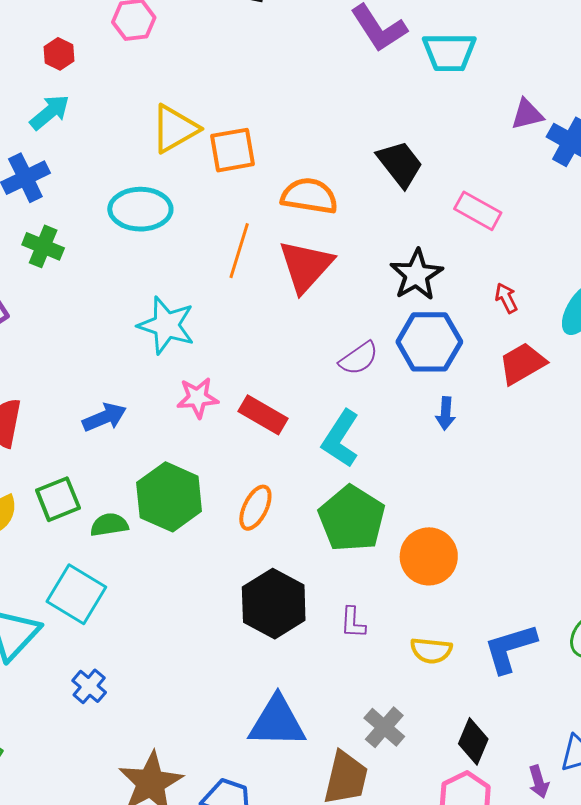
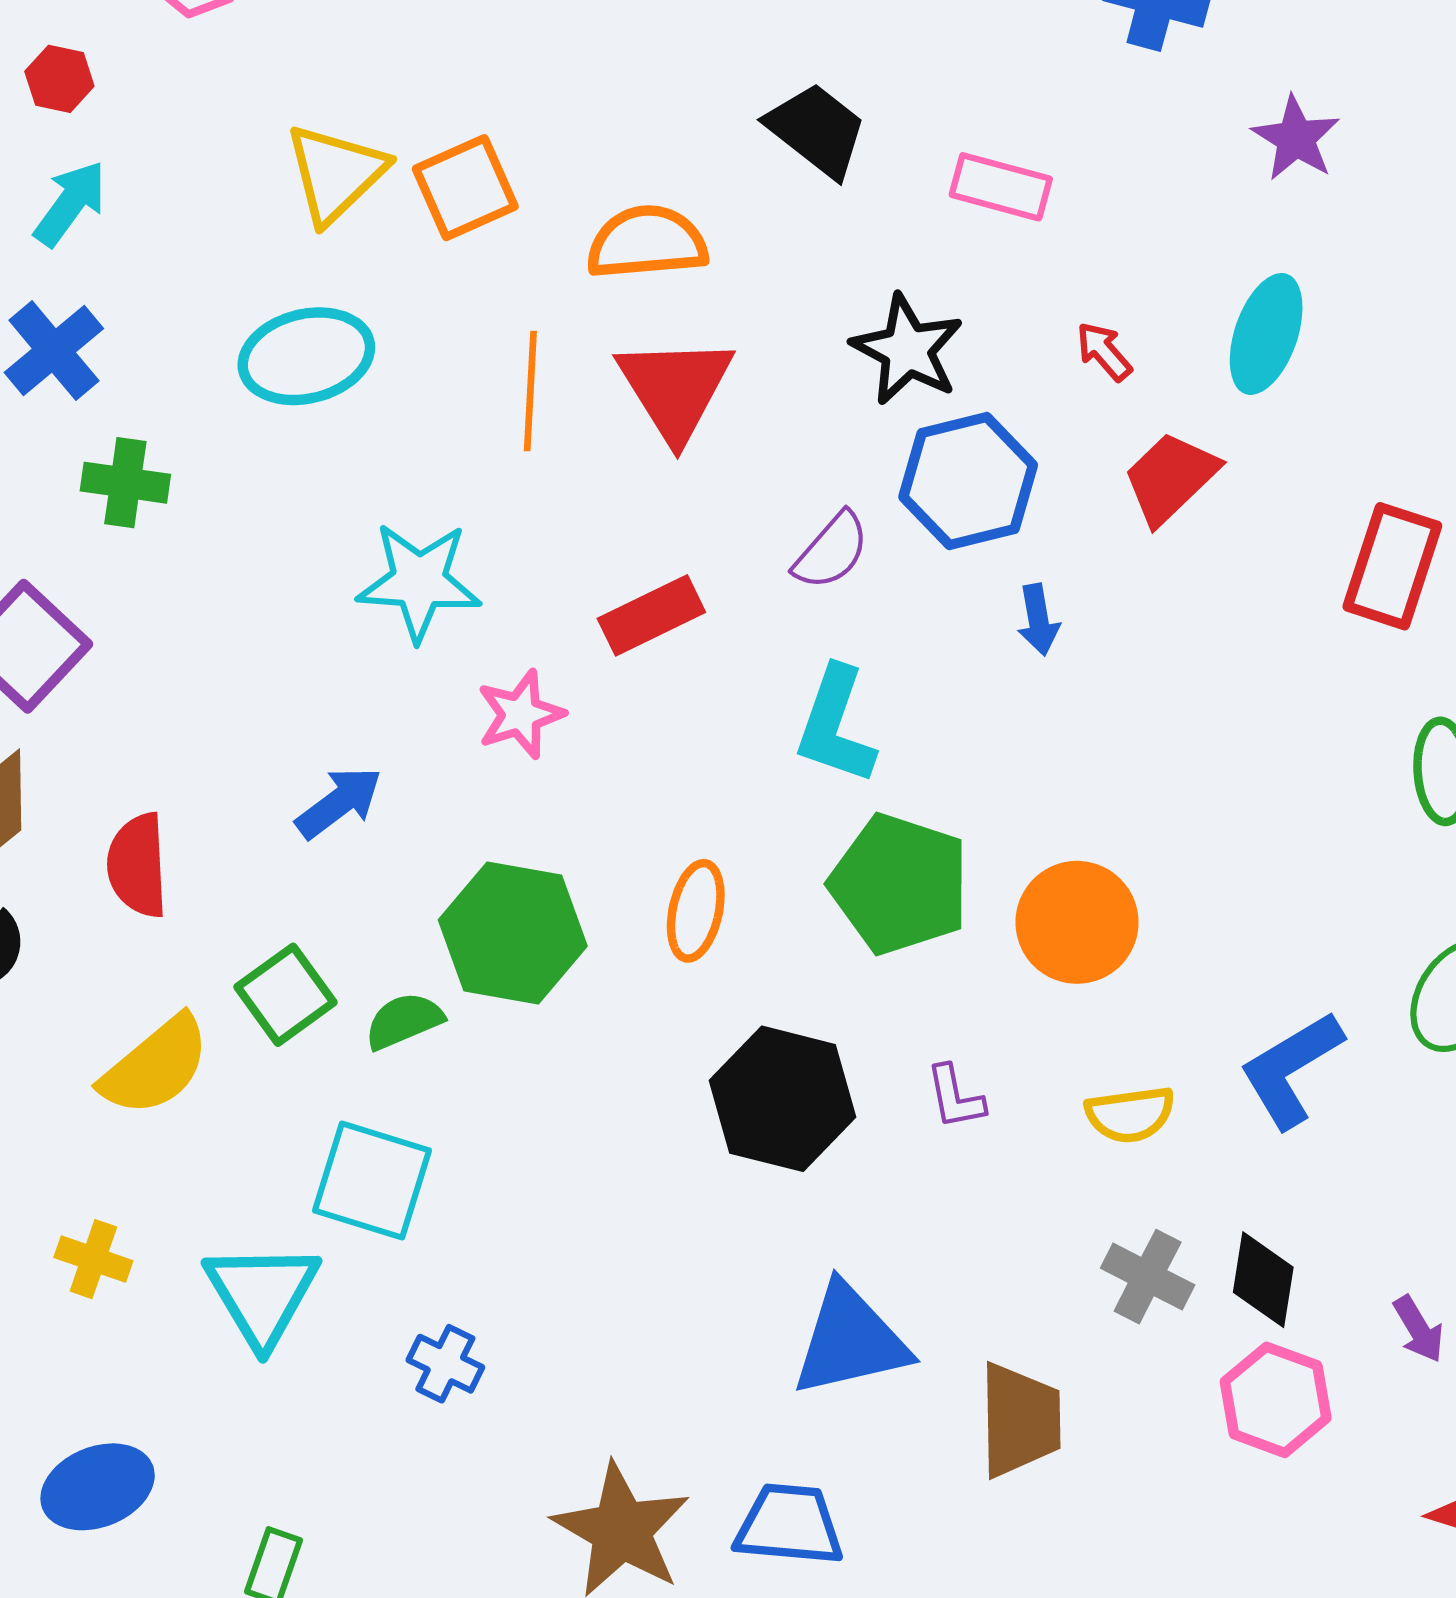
red rectangle: (263, 415) -> (651, 615), moved, turned -42
gray cross: (384, 727) -> (1148, 1277), moved

